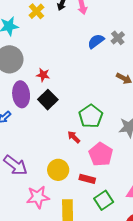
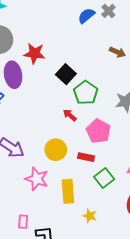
red star: (43, 75) -> (34, 53), size x1.5
black square: (48, 100) -> (66, 74), moved
pink star: (38, 197) -> (37, 179), turned 30

